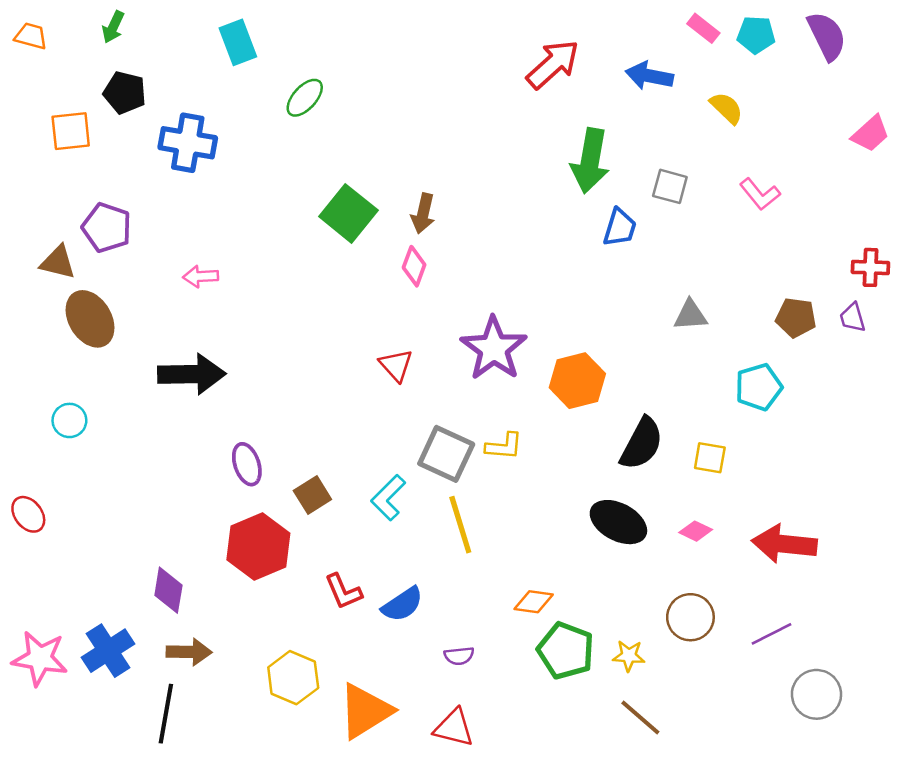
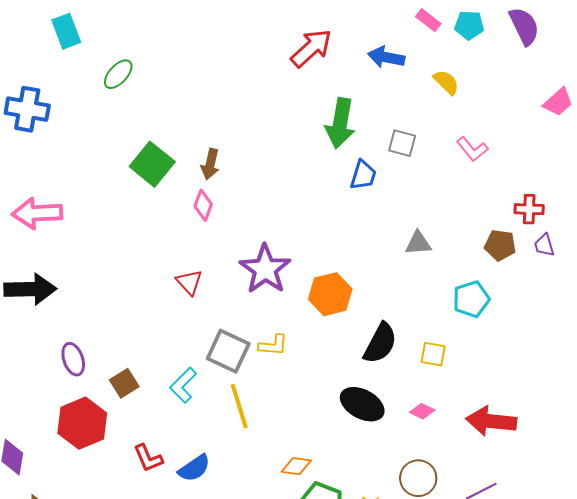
red cross: (870, 267) -> (529, 209), moved
pink arrow: (201, 276) -> (37, 213), size x1.8

